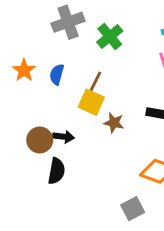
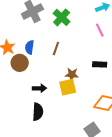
yellow square: (91, 102) -> (68, 87), moved, turned -30
brown circle: (40, 140) -> (20, 63), moved

